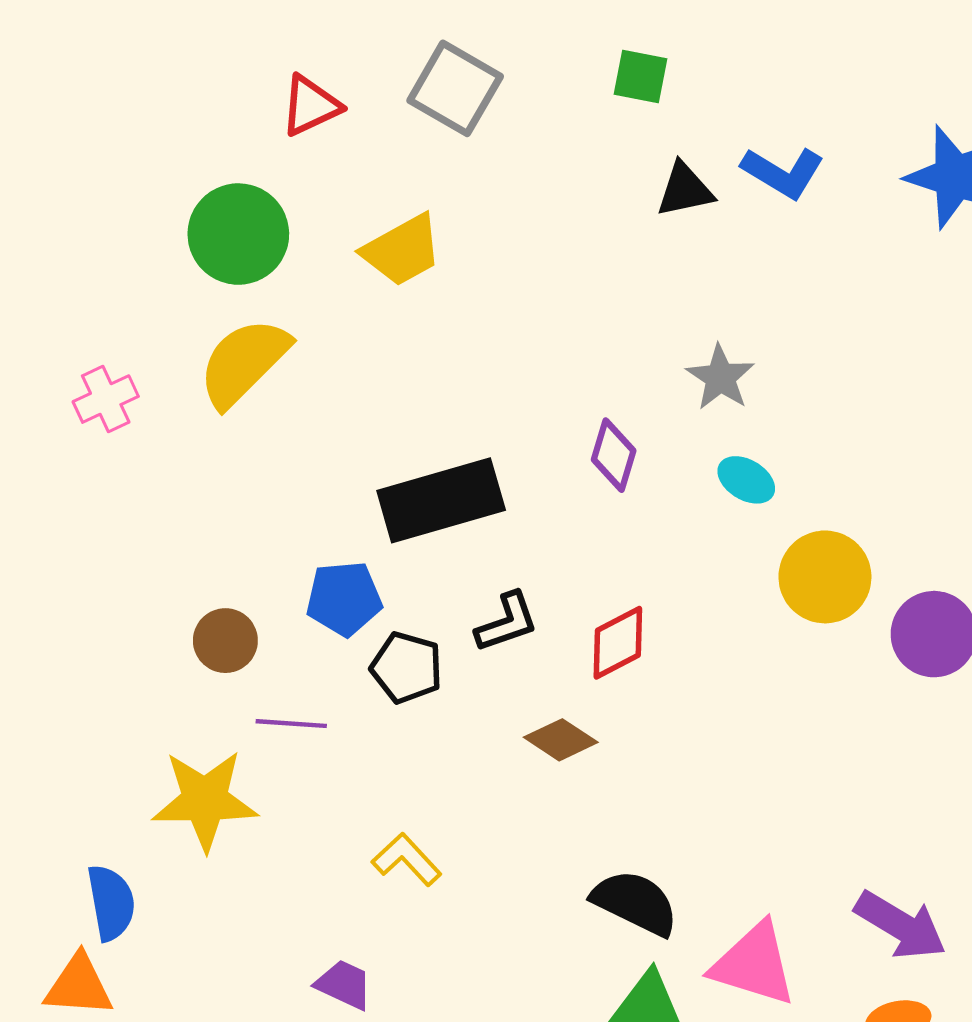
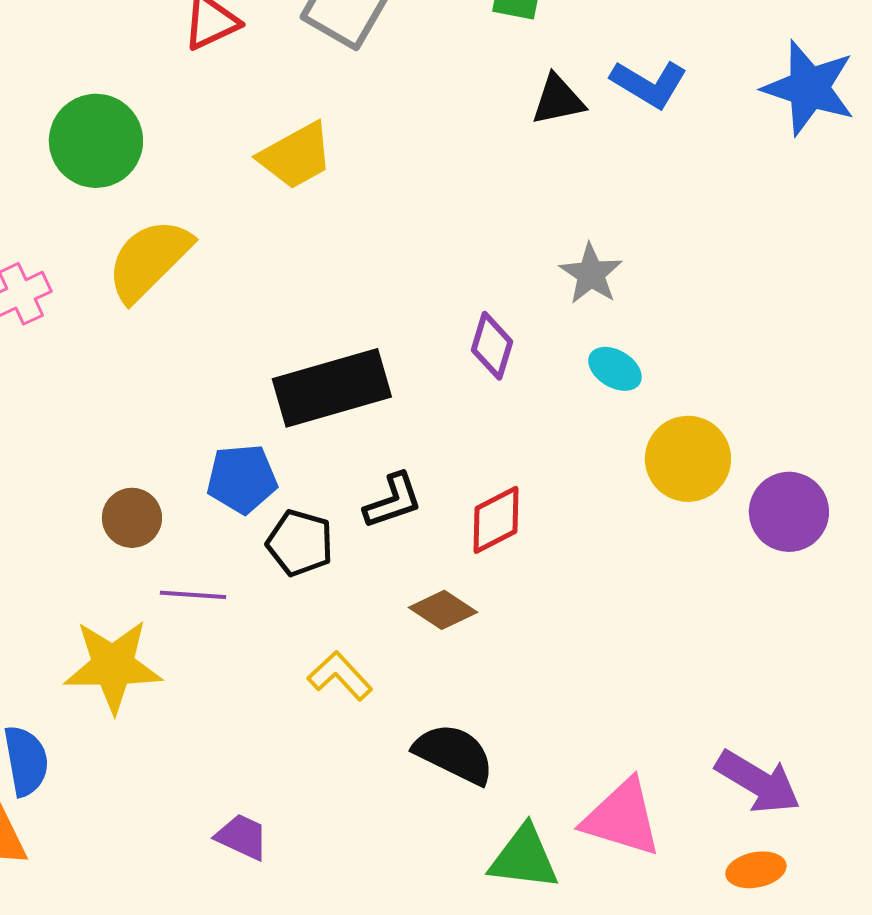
green circle: (238, 234) -> (96, 141), moved
yellow L-shape: (407, 859) -> (340, 676), moved
black semicircle: (635, 903) -> (454, 754), moved

